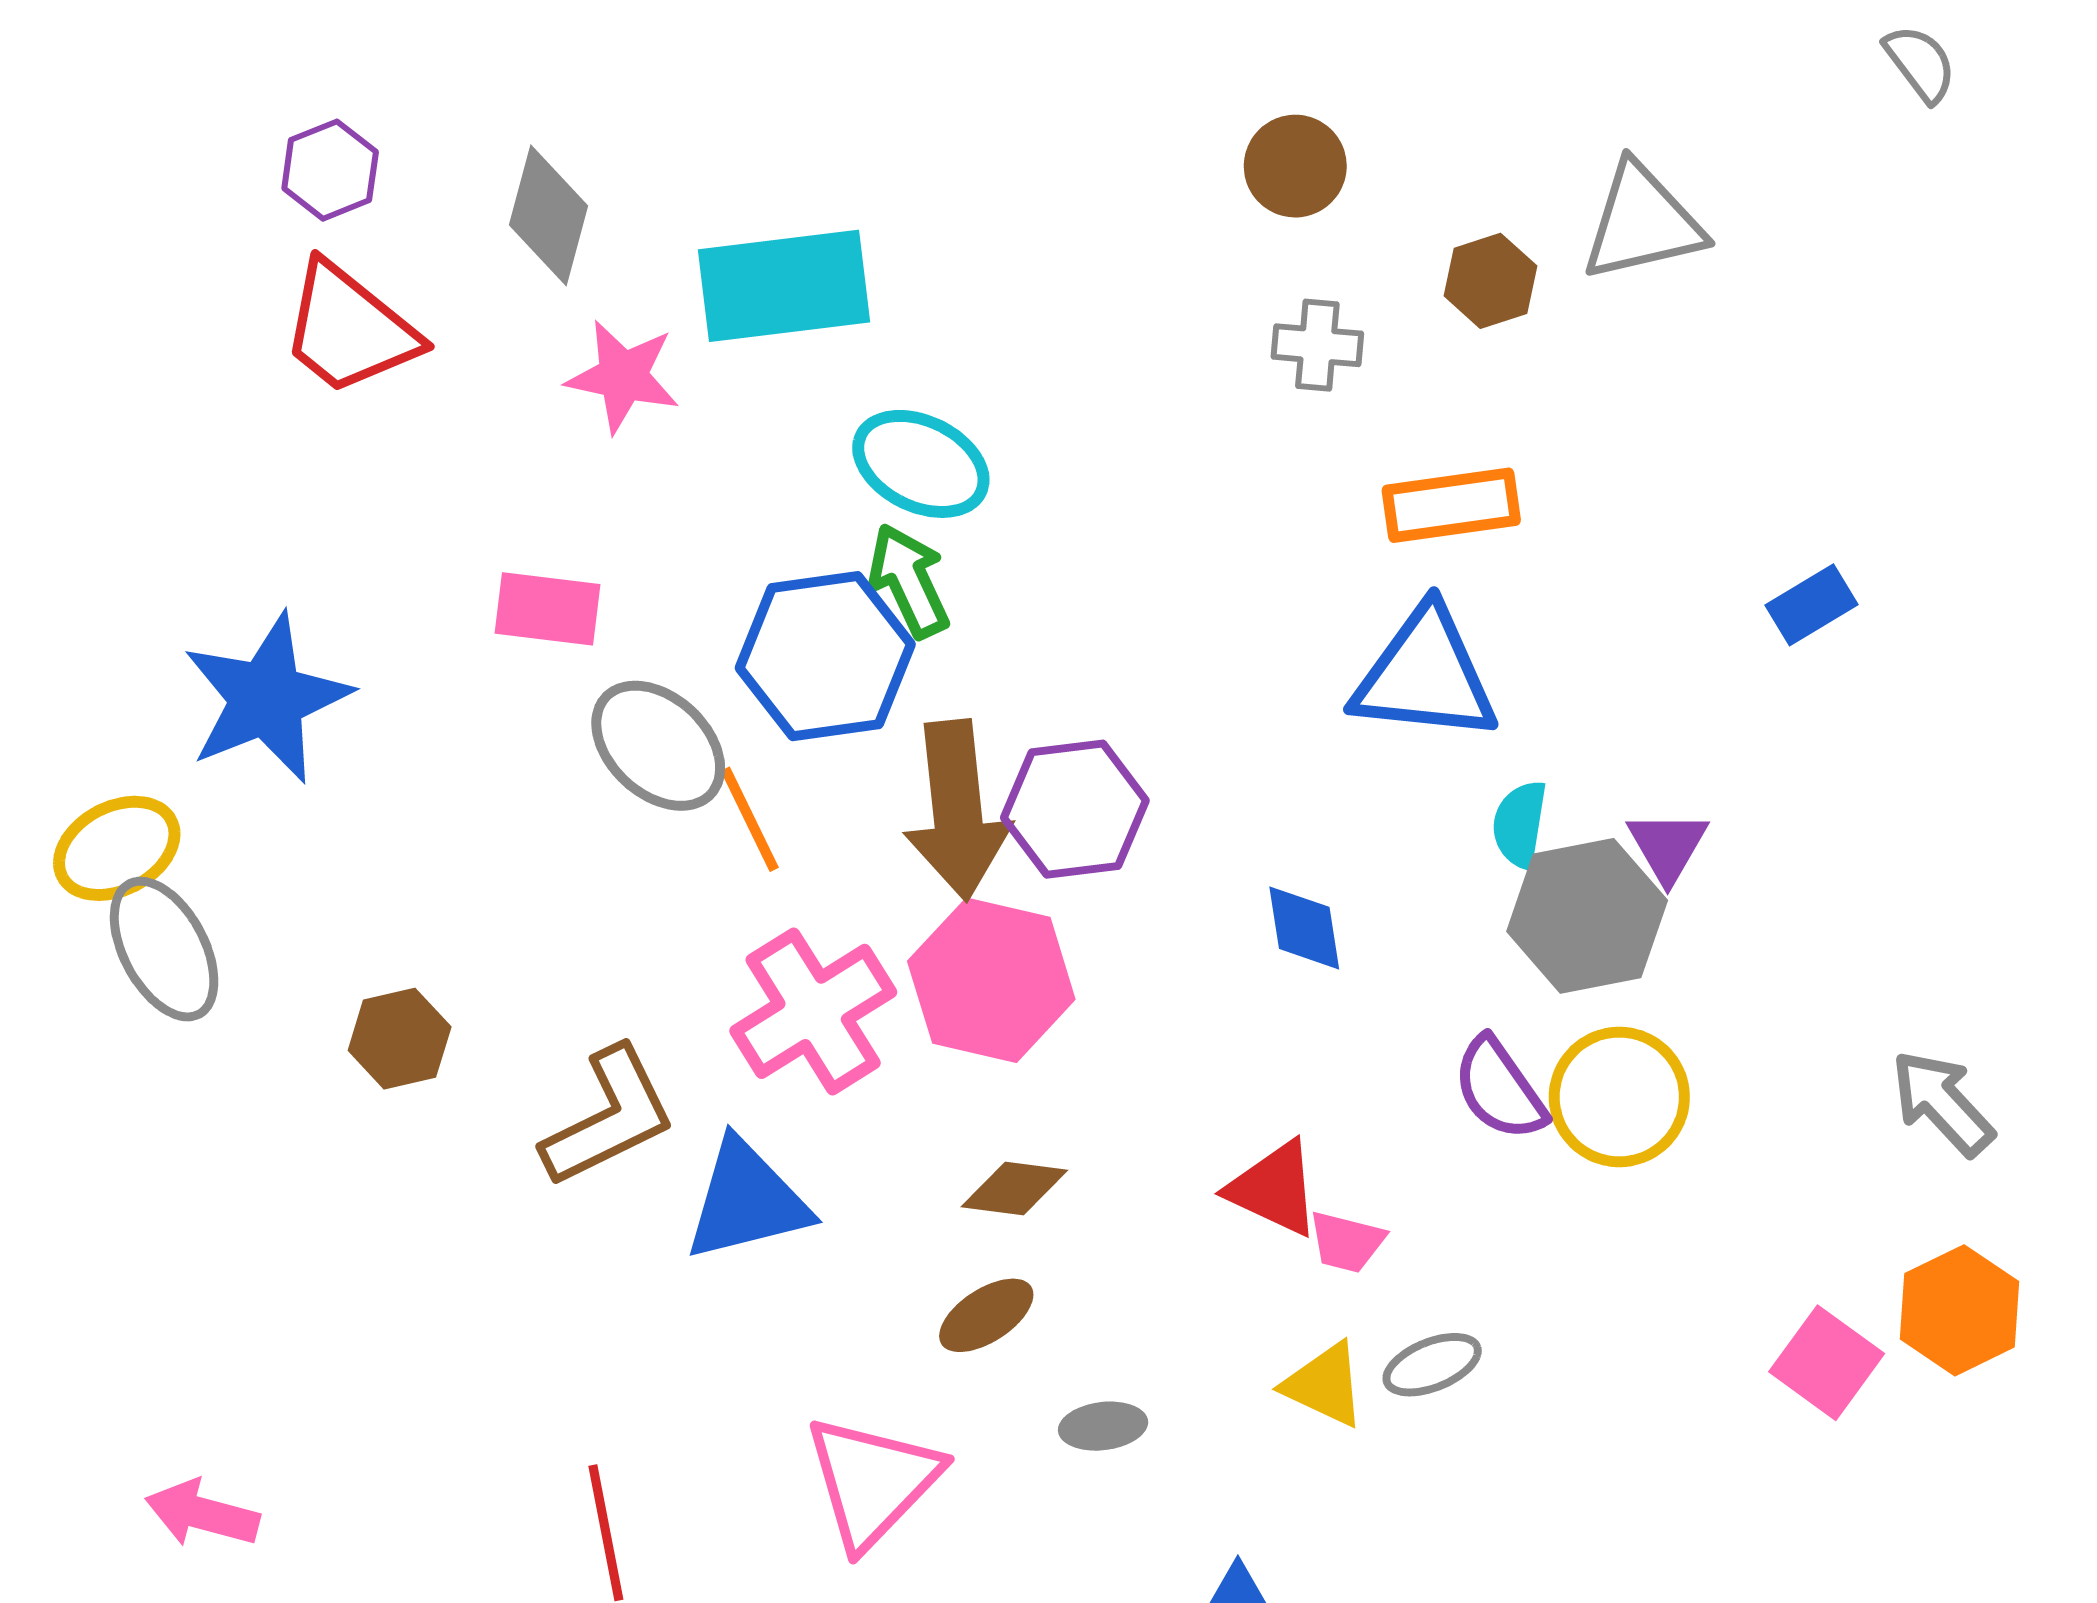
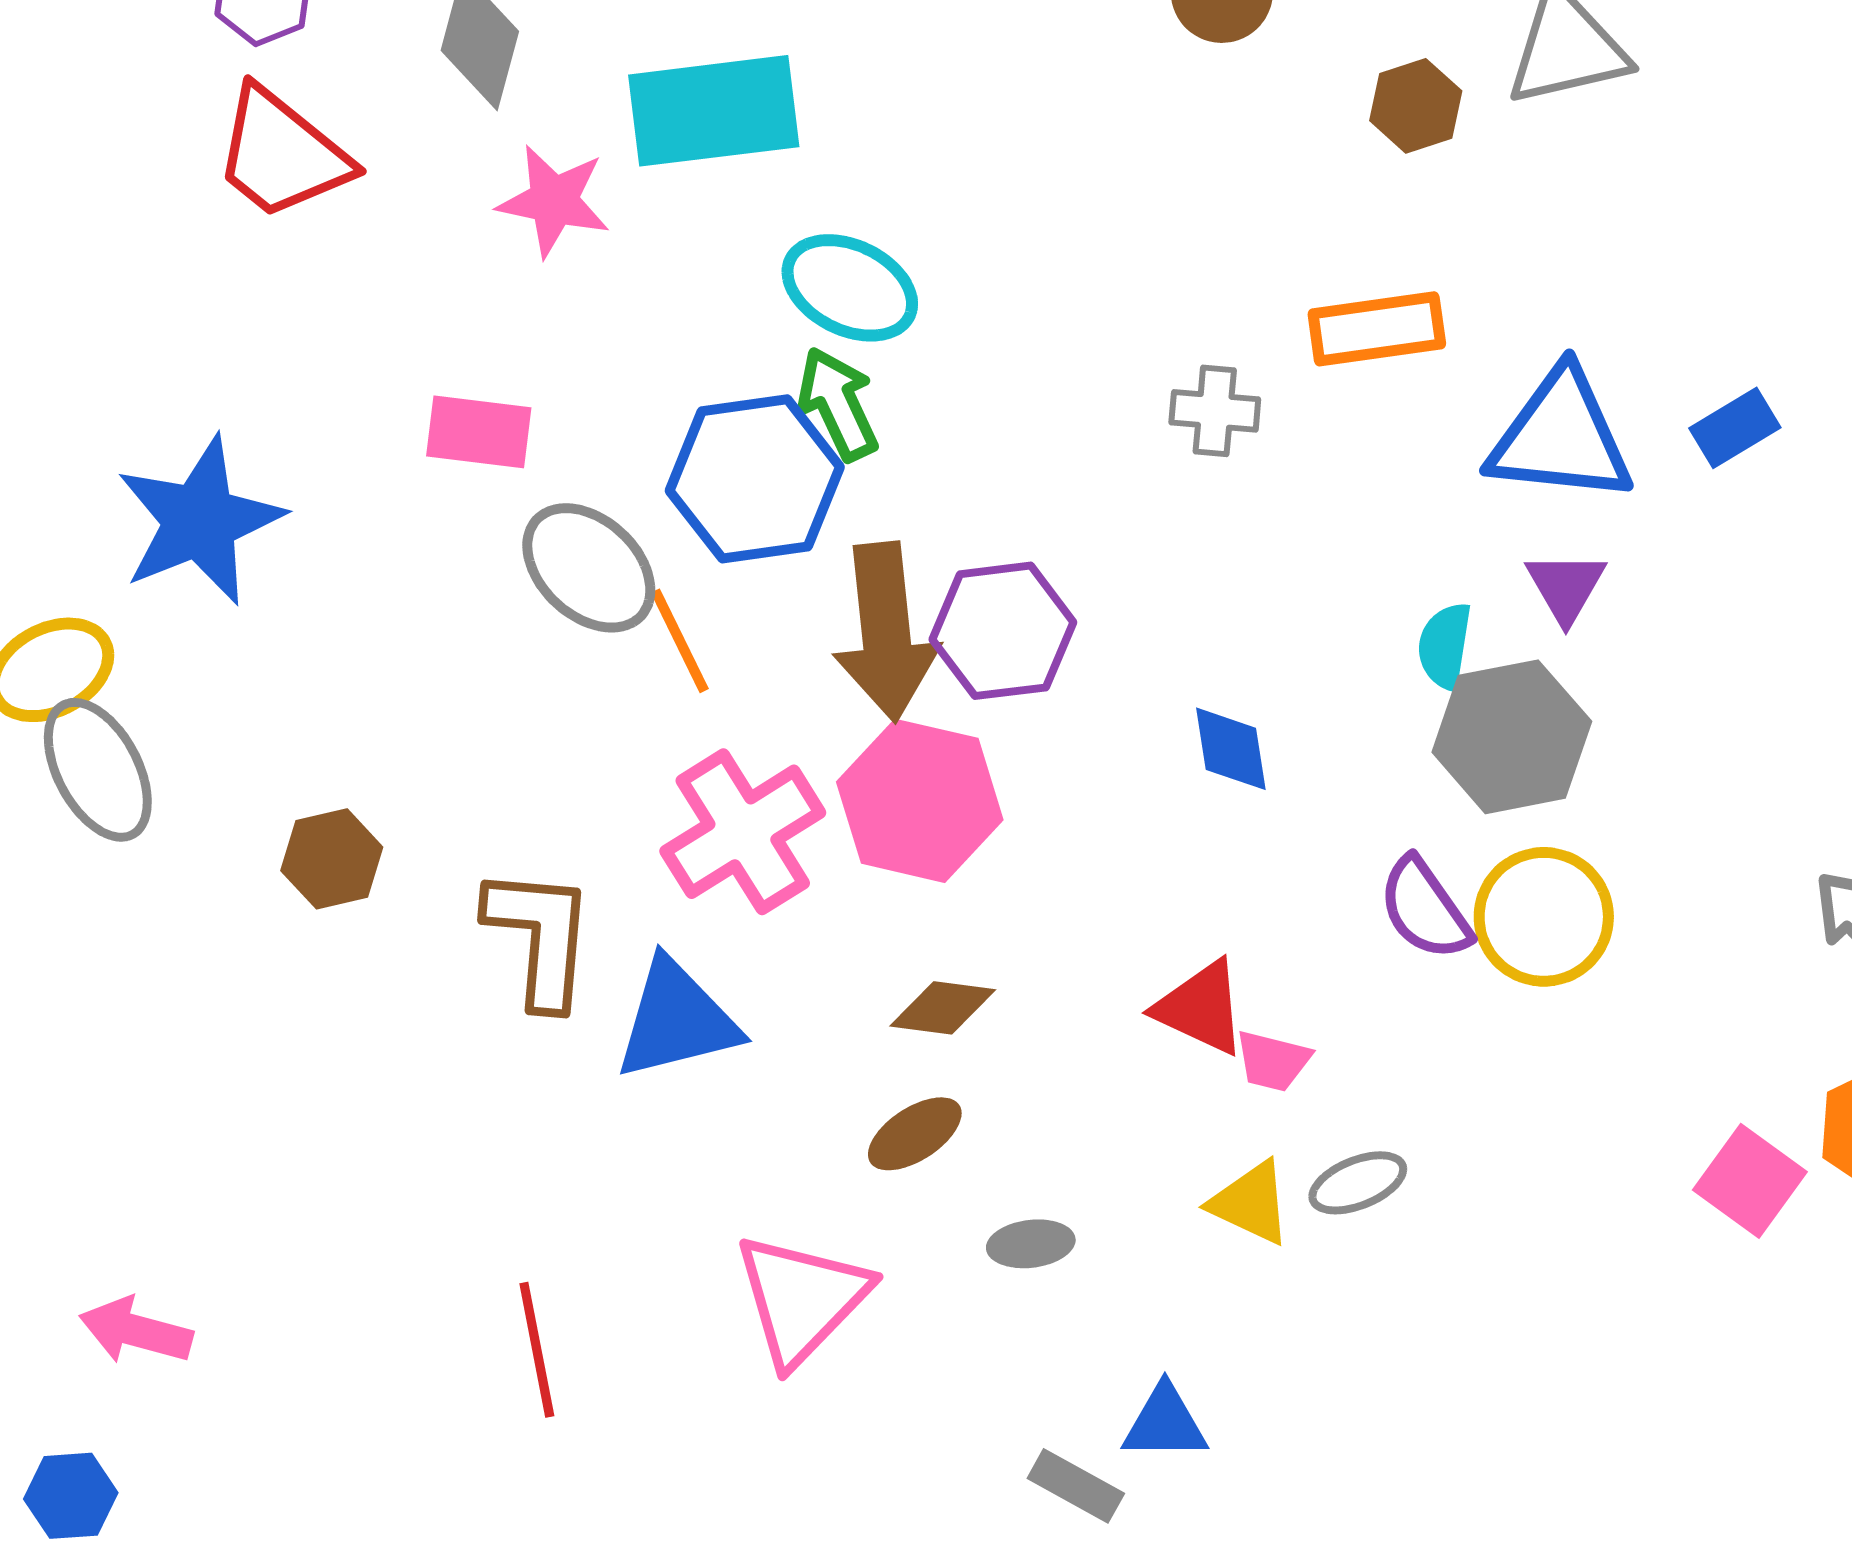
gray cross: (1317, 345) -> (1215, 411), moved
blue triangle: (1425, 675) -> (1561, 437), moved
purple triangle: (1668, 846) -> (1566, 587), moved
brown L-shape: (609, 1117) -> (540, 937), turned -59

